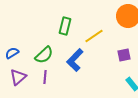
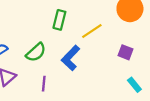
purple square: (124, 55) -> (125, 52), turned 32
purple line: (45, 77) -> (44, 84), moved

